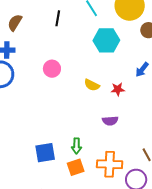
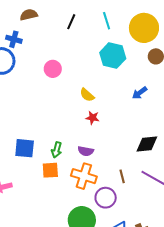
brown semicircle: (15, 23) -> (29, 15), turned 30
red star: (118, 89) -> (92, 118), moved
purple semicircle: (110, 121) -> (86, 151), moved

